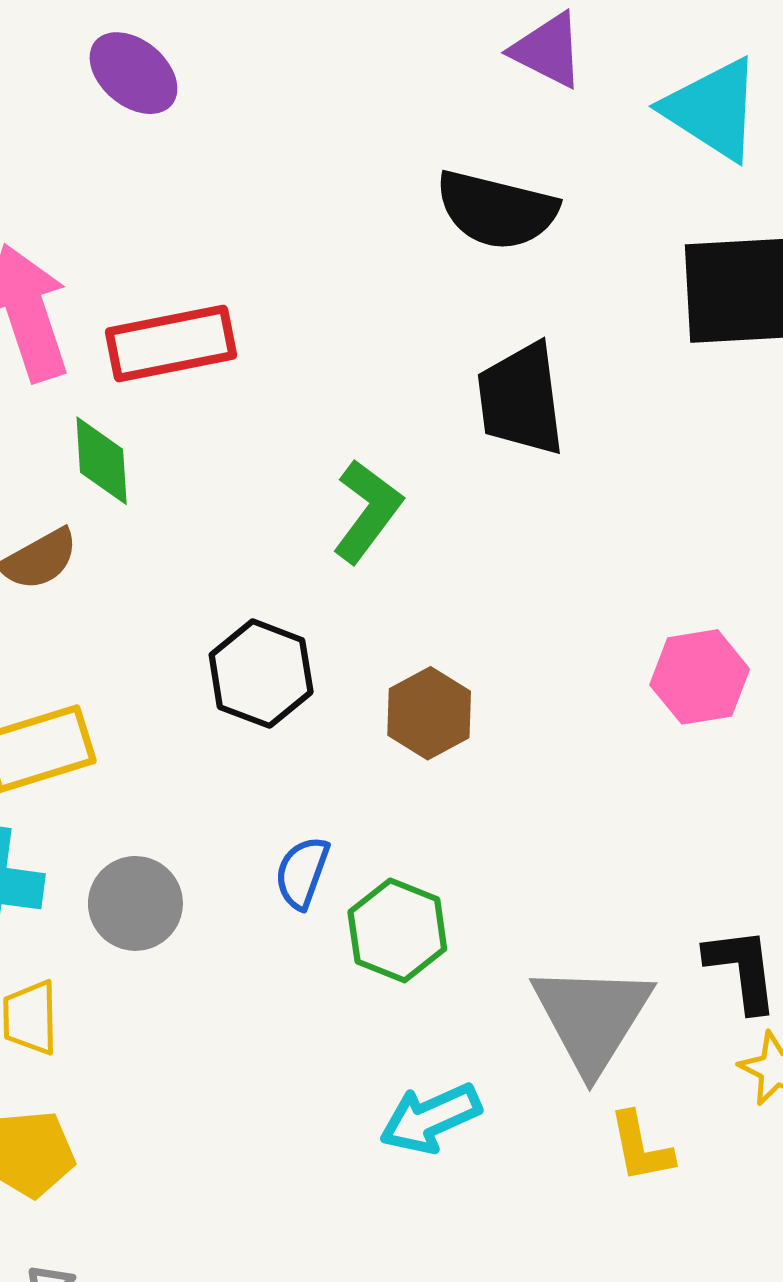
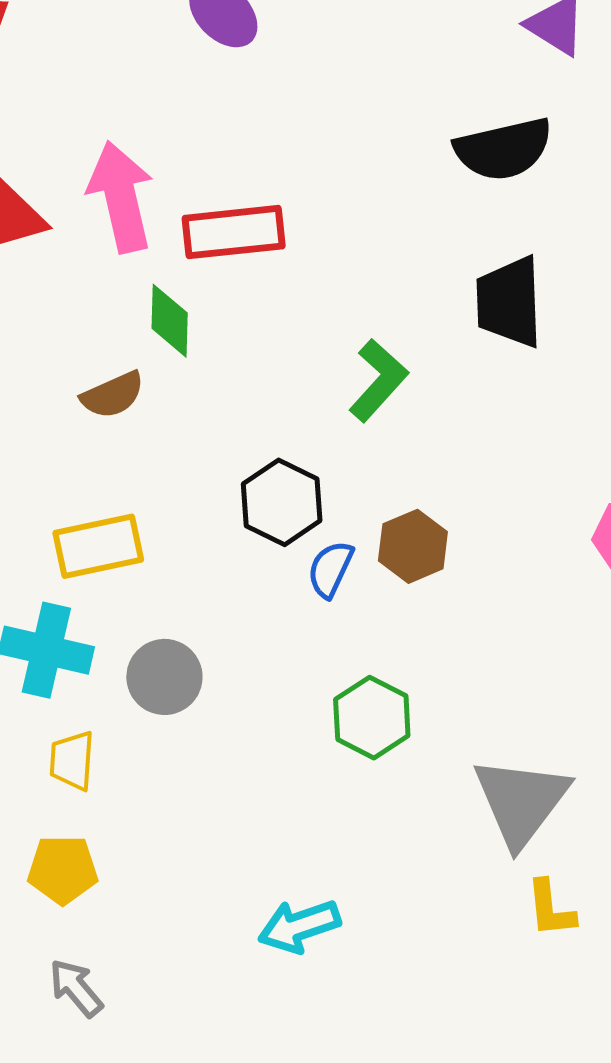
black semicircle: (497, 210) -> (503, 149), turned -32
blue semicircle: (302, 873) -> (330, 569), moved
cyan arrow: (430, 1118) -> (299, 926), moved

